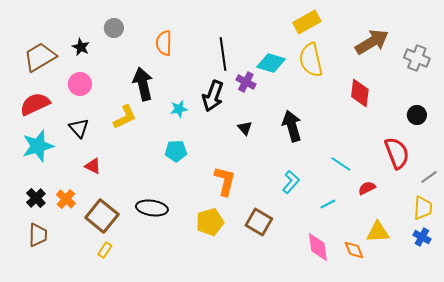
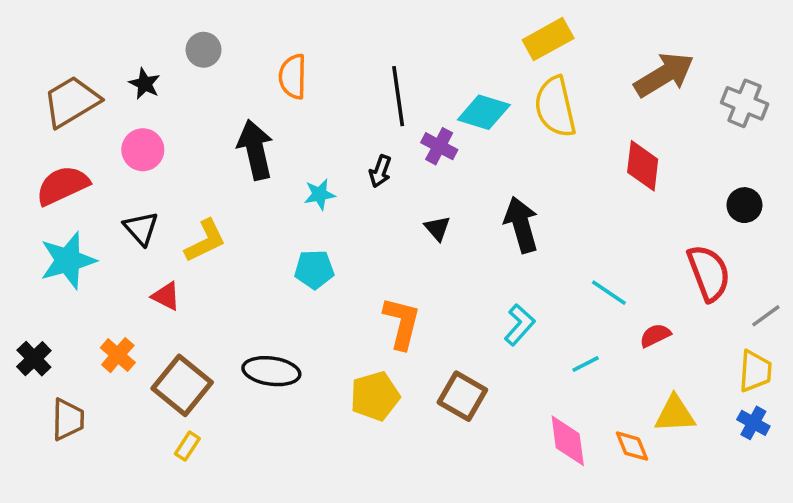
black arrow: (213, 96) -> (380, 171), size x0.6
yellow L-shape: (125, 117) -> (205, 241), moved
black cross: (36, 198) -> (34, 359), moved

